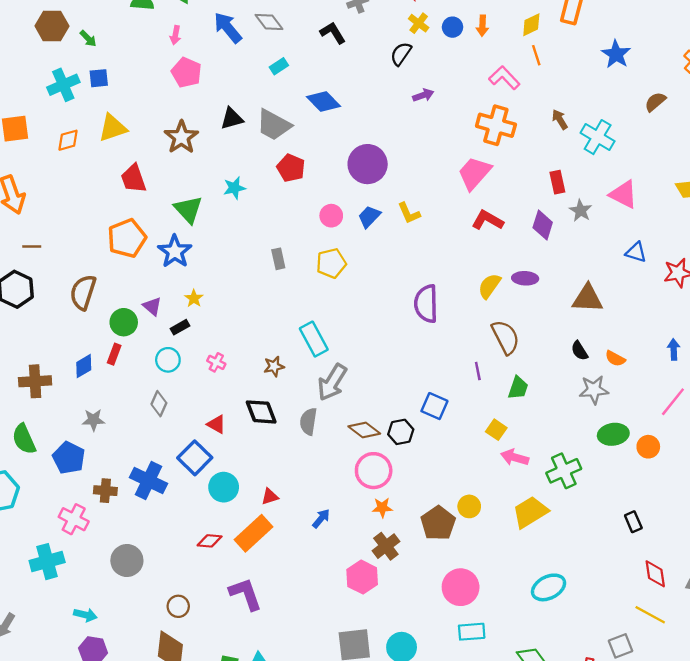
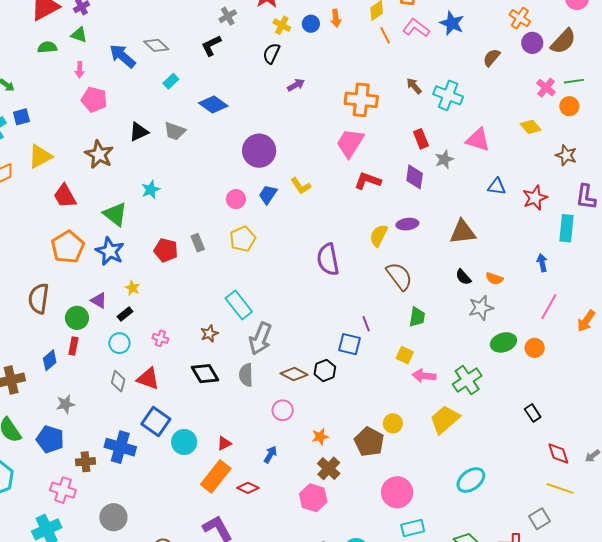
black L-shape: (333, 33) -> (211, 45), turned -75
pink L-shape: (504, 78) -> (416, 28), moved
gray trapezoid: (274, 125) -> (175, 131), size x0.7
red pentagon: (291, 168) -> (166, 250), moved
gray star: (581, 211) -> (444, 159), turned 30
purple line: (478, 371) -> (366, 324), moved
red triangle: (216, 424) -> (148, 379), moved, size x1.4
pink circle: (374, 471) -> (283, 410), moved, size x0.7
red diamond: (210, 541) -> (248, 488), moved, turned 30

